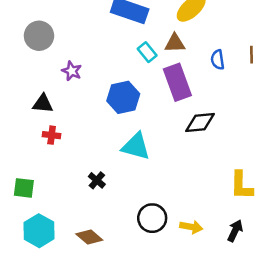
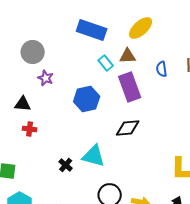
gray circle: (39, 36) -> (33, 52), moved
black diamond: (200, 123) -> (128, 128), moved
cyan triangle: (136, 146) -> (94, 156), moved

